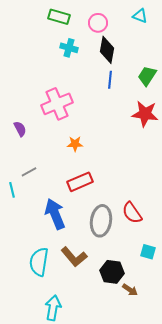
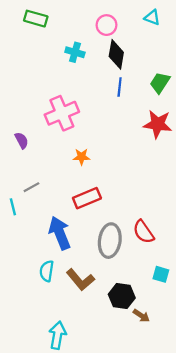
green rectangle: (59, 17) -> (36, 19), moved
cyan semicircle: (39, 262) -> (47, 271), moved, size x0.7

